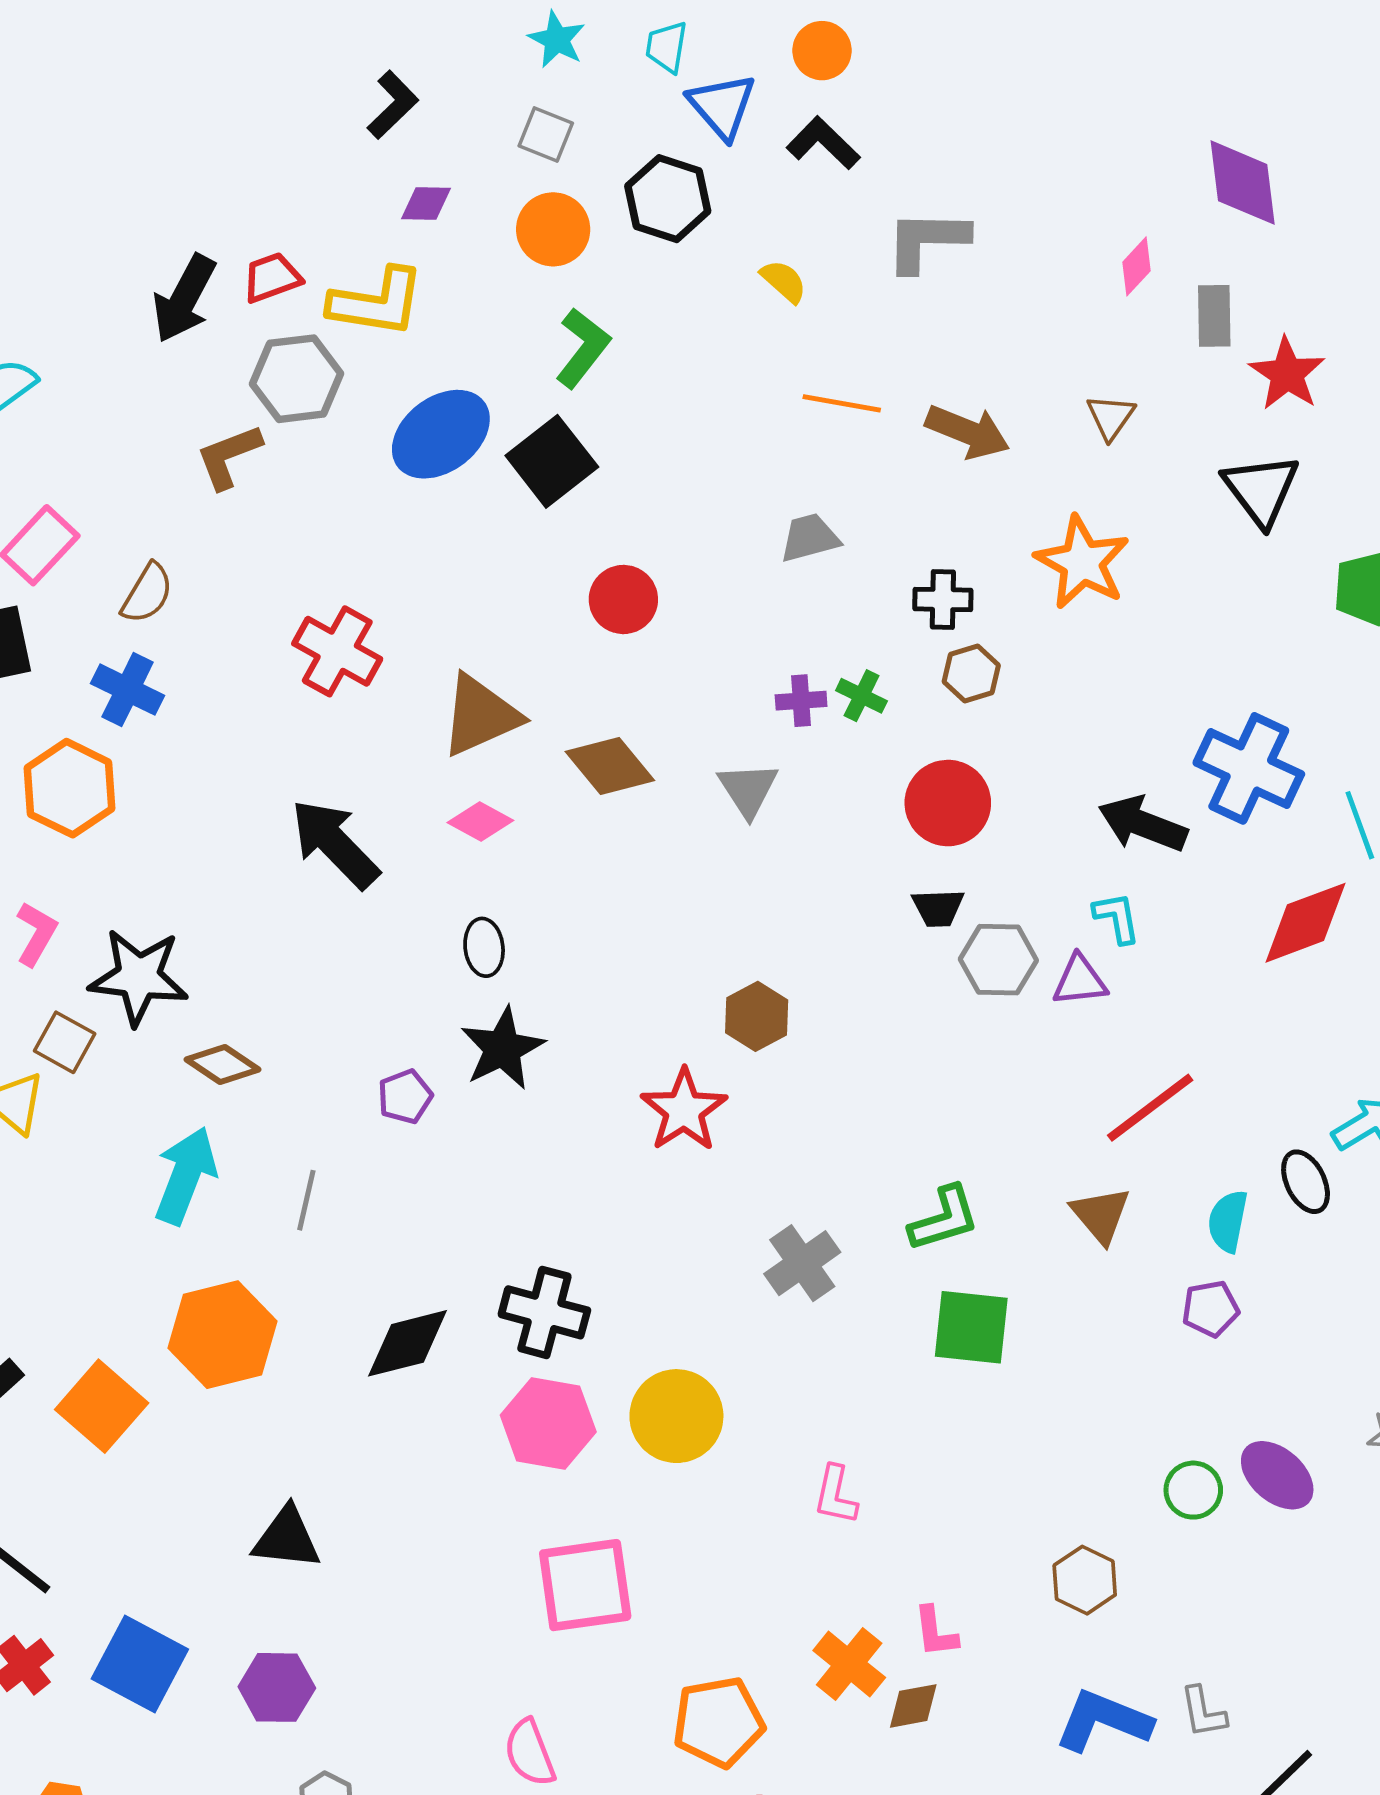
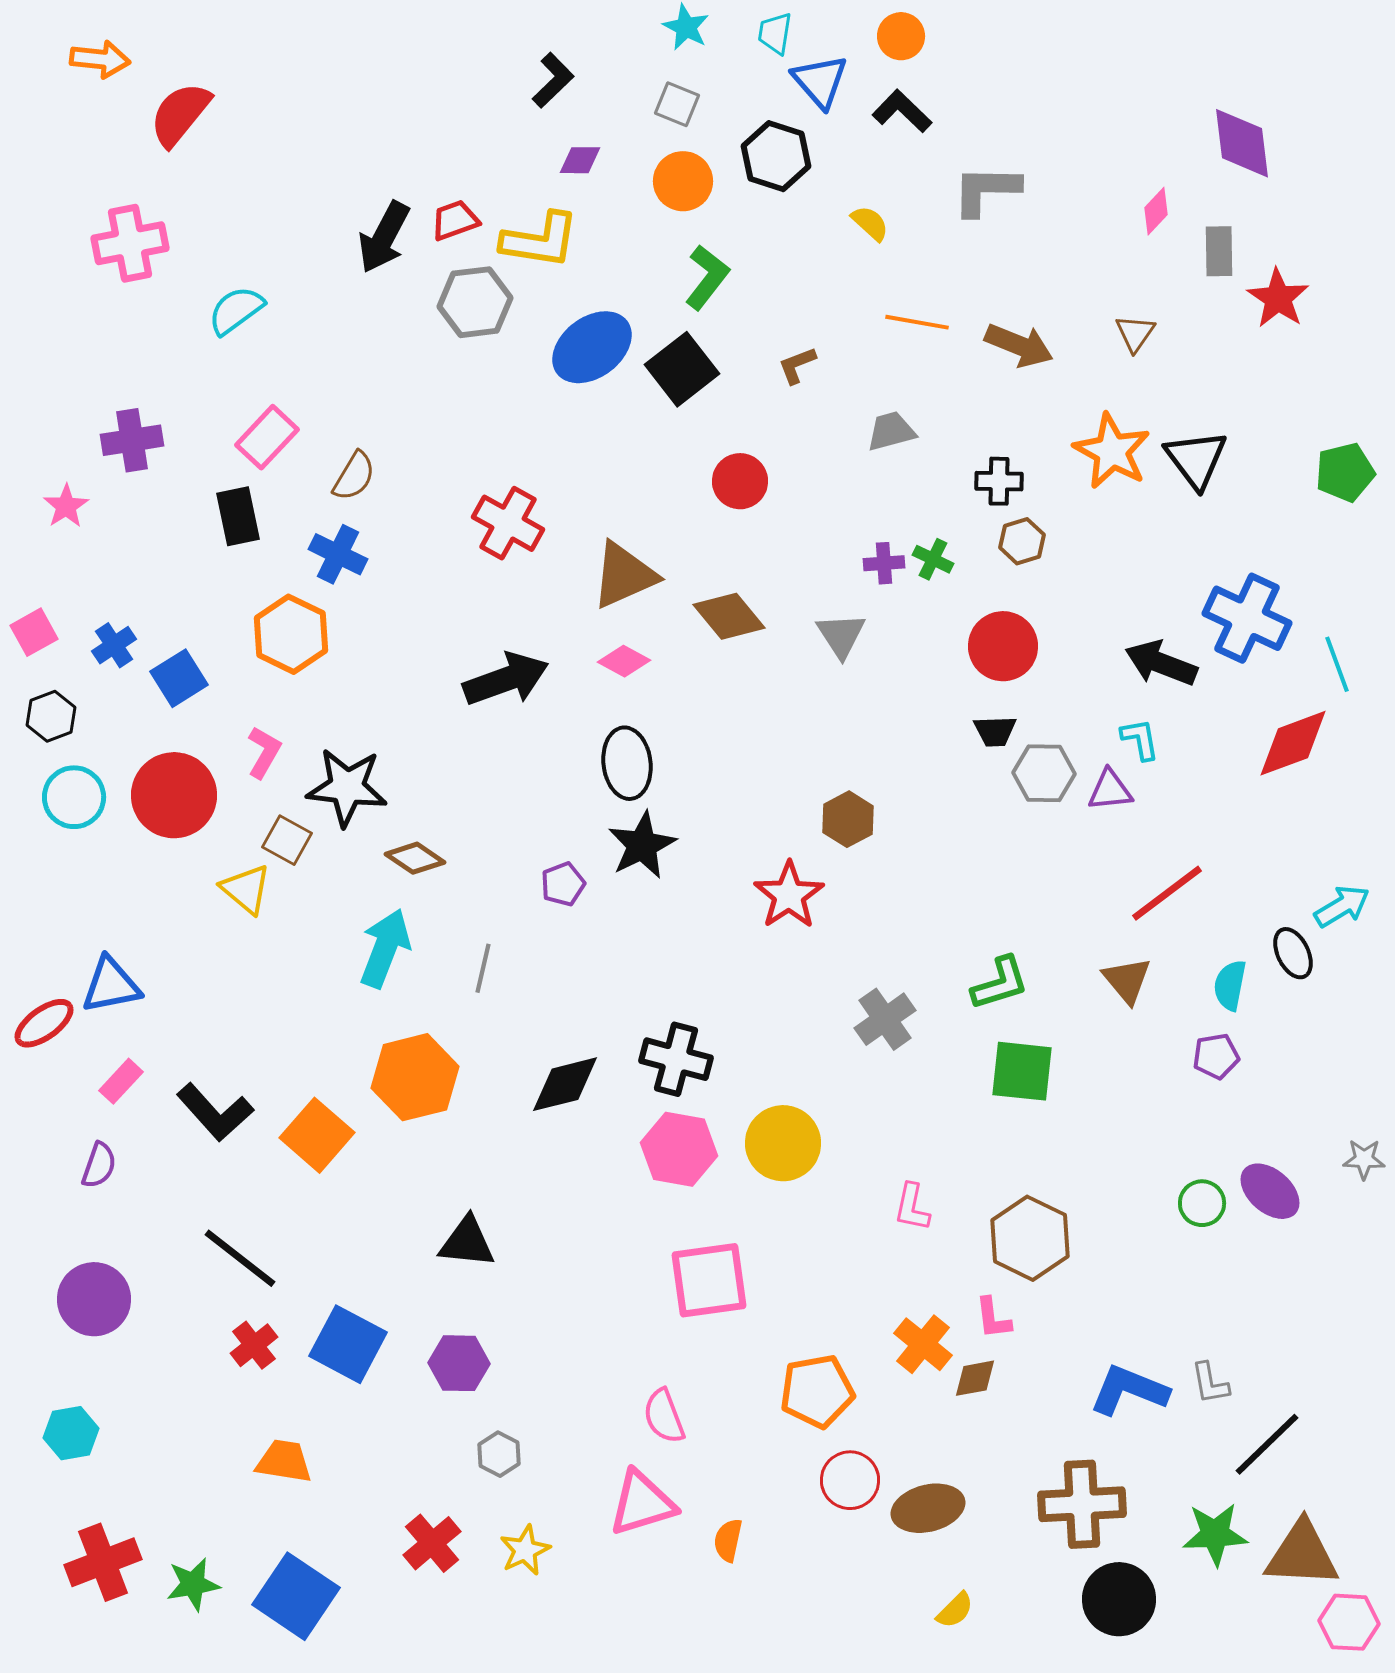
brown L-shape: (229, 456) -> (797, 365), moved, size x0.7
black triangle: (1261, 490) -> (1196, 459), moved
black arrow: (335, 844) -> (506, 679), turned 114
black ellipse: (484, 947) -> (627, 763), size x1.5
brown hexagon: (1085, 1580) -> (1030, 1238), moved, size x1.5

